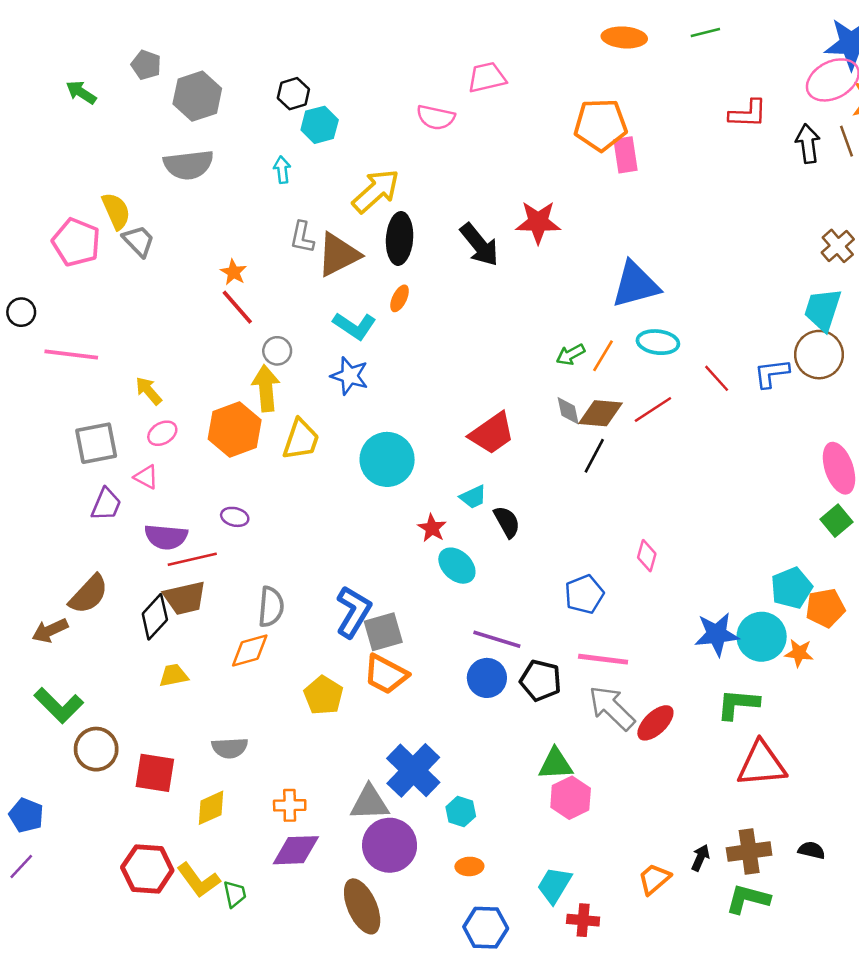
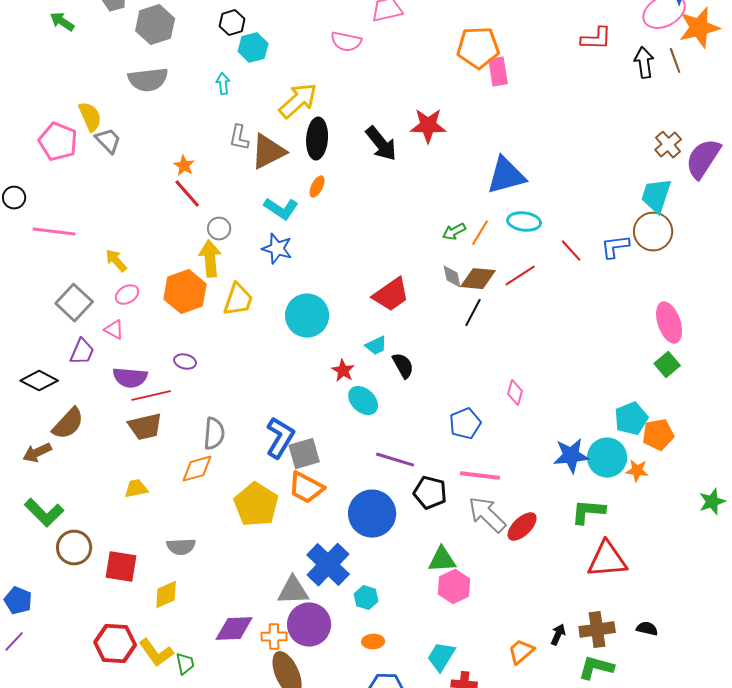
gray square: (96, 443) -> (74, 303), turned -36
black diamond: (155, 617) -> (39, 381), moved, turned 75
blue circle: (487, 678) -> (372, 514), moved, size x1.5
yellow pentagon: (323, 695) -> (256, 505), size x1.4
orange cross: (290, 805) -> (274, 637), moved

